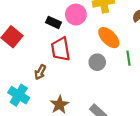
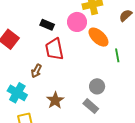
pink circle: (76, 15) -> (77, 22), moved
gray circle: (97, 62) -> (97, 86), moved

